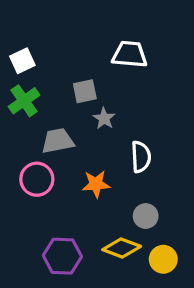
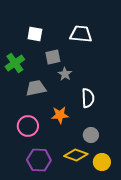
white square: (22, 61) -> (35, 34), moved, turned 35
pink circle: (37, 179) -> (28, 126), moved

